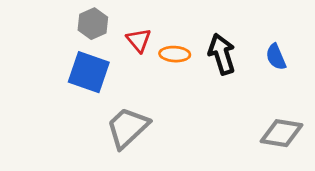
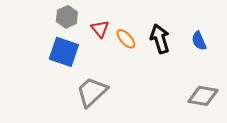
orange ellipse: (175, 54) -> (126, 39), turned 45

